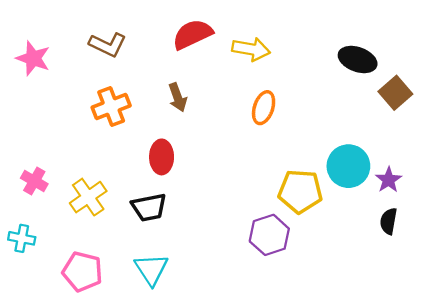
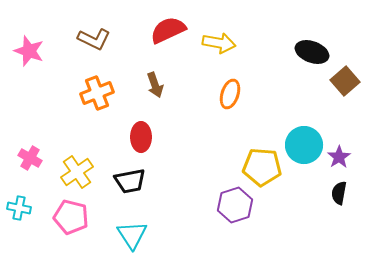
pink pentagon: (82, 272) -> (71, 217), moved

